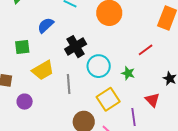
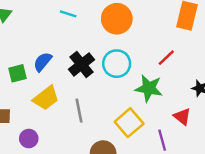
blue semicircle: (46, 25) -> (43, 62), moved
cyan circle: (99, 66) -> (117, 64), moved
green star: (128, 73) -> (149, 88), size x1.6

